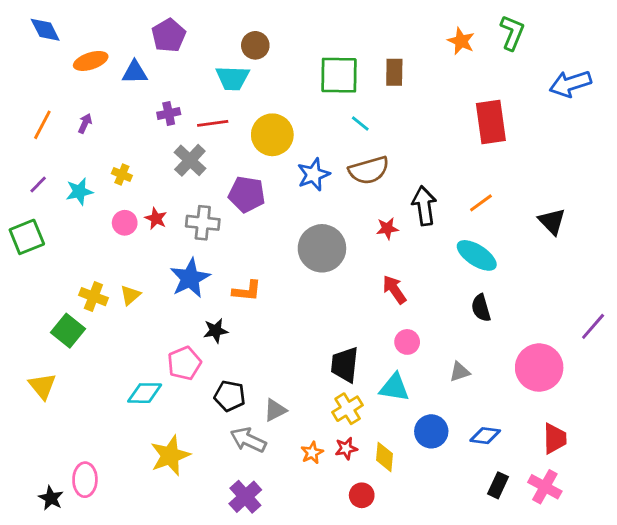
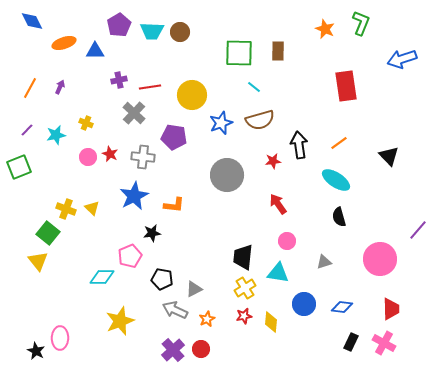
cyan trapezoid: (233, 78) -> (152, 31), moved
yellow triangle: (130, 295) -> (92, 208), turned -35
yellow triangle: (42, 386) -> (38, 261), moved
orange star: (312, 453) -> (207, 319), moved
red circle: (362, 495) -> (201, 349), moved

